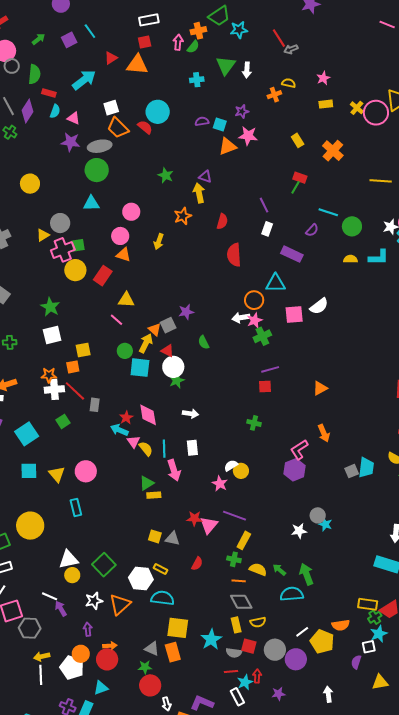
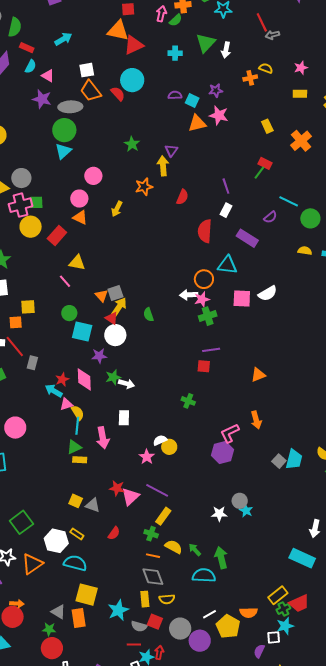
red triangle: (111, 58) -> (134, 45), moved, size x1.5
cyan arrow: (84, 80) -> (63, 39), size x0.7
purple triangle: (205, 177) -> (171, 150), turned 40
cyan triangle: (91, 203) -> (63, 151), moved, turned -48
red semicircle: (234, 255) -> (205, 231), moved
purple star: (186, 312) -> (99, 356), moved
yellow arrow: (146, 343) -> (119, 307), moved
green star: (177, 380) -> (113, 377), moved
pink triangle: (133, 442) -> (66, 404), turned 40
cyan line: (164, 449) -> (77, 426), moved
gray square: (352, 471) -> (279, 461), turned -32
yellow rectangle: (368, 604) -> (278, 595), turned -54

